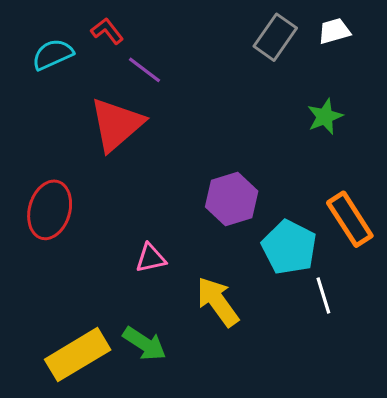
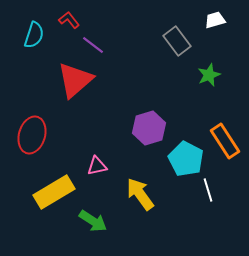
gray rectangle: (275, 37) -> (177, 41), moved, turned -72
cyan semicircle: (53, 54) -> (34, 35), turned 132
yellow rectangle: (78, 355) -> (54, 192), moved

